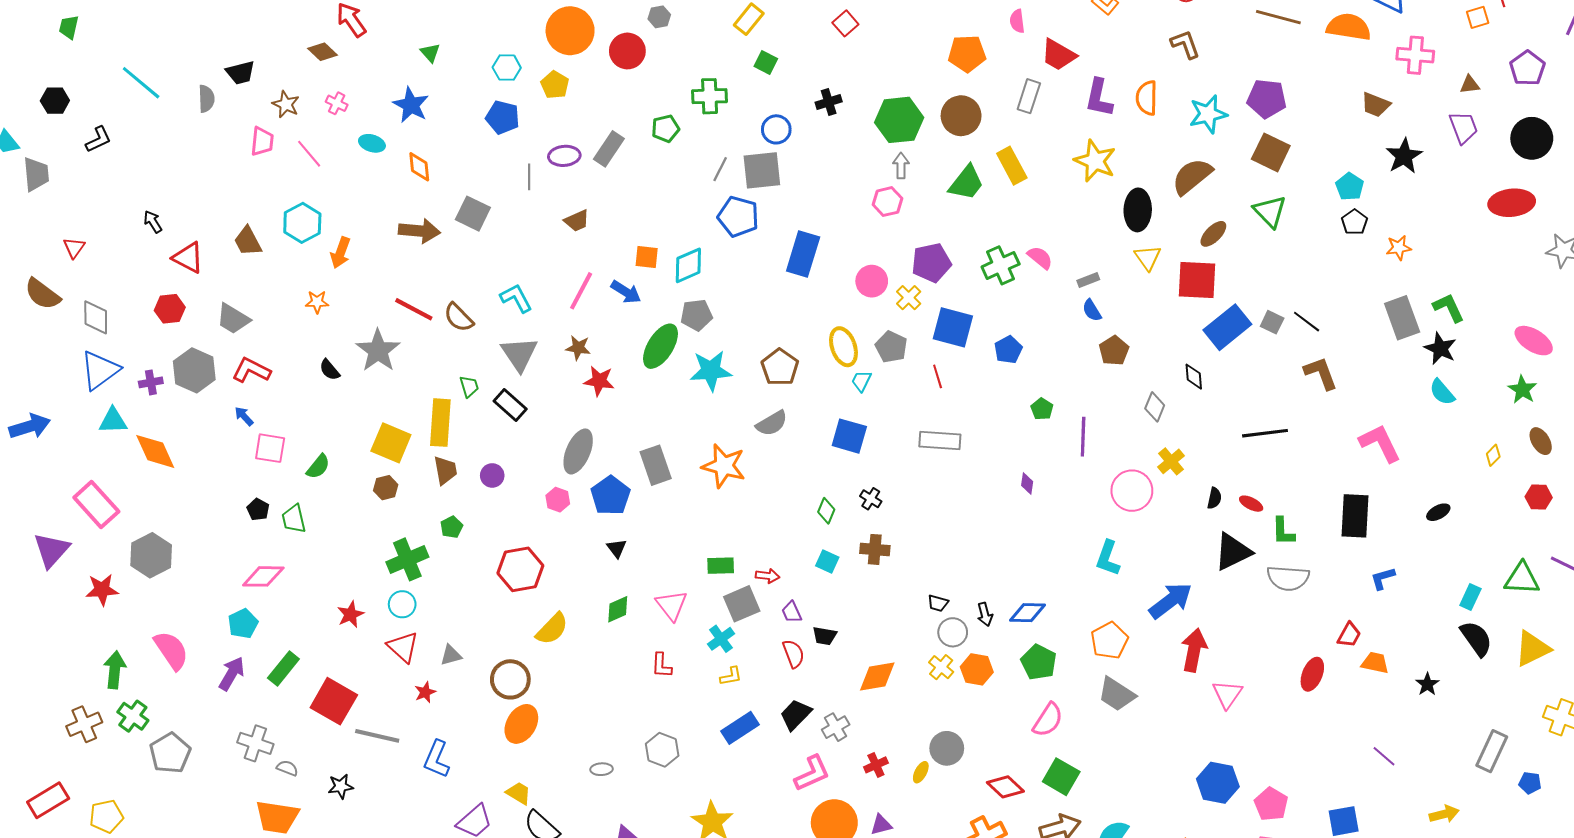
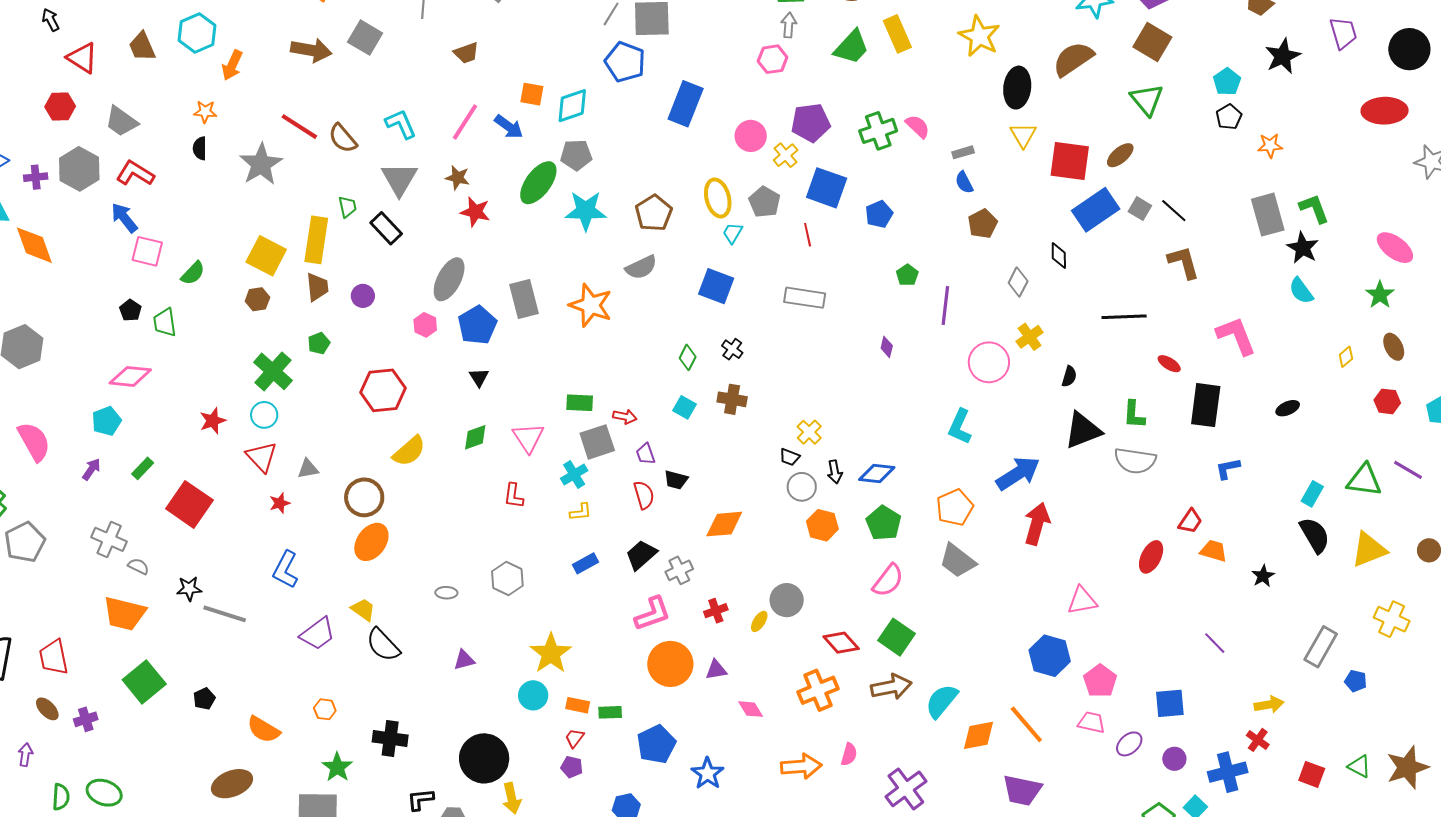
brown ellipse: (1213, 234) -> (1120, 155), moved
black semicircle: (330, 370) -> (200, 148), moved, turned 35
blue arrow: (244, 416) -> (124, 218), size x1.5
red ellipse: (1251, 504) -> (1169, 364), moved
green cross: (407, 559) -> (273, 371), turned -30
yellow cross: (941, 667) -> (809, 432), moved
green rectangle: (283, 669) -> (143, 468), size x0.7
purple arrow: (232, 674) -> (91, 469), size x0.7
pink triangle: (1227, 694) -> (1082, 601), moved, turned 40
blue rectangle: (740, 728) -> (586, 563), size x0.7
gray line: (377, 736) -> (225, 614), moved

